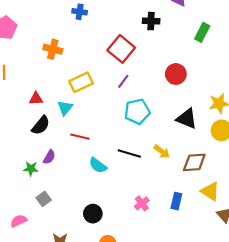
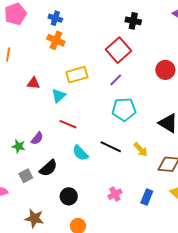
blue cross: (80, 12) -> (55, 18), moved
black cross: (151, 21) -> (133, 21), moved
red circle: (176, 74) -> (165, 70), moved
black semicircle: (41, 125) -> (48, 168), moved

